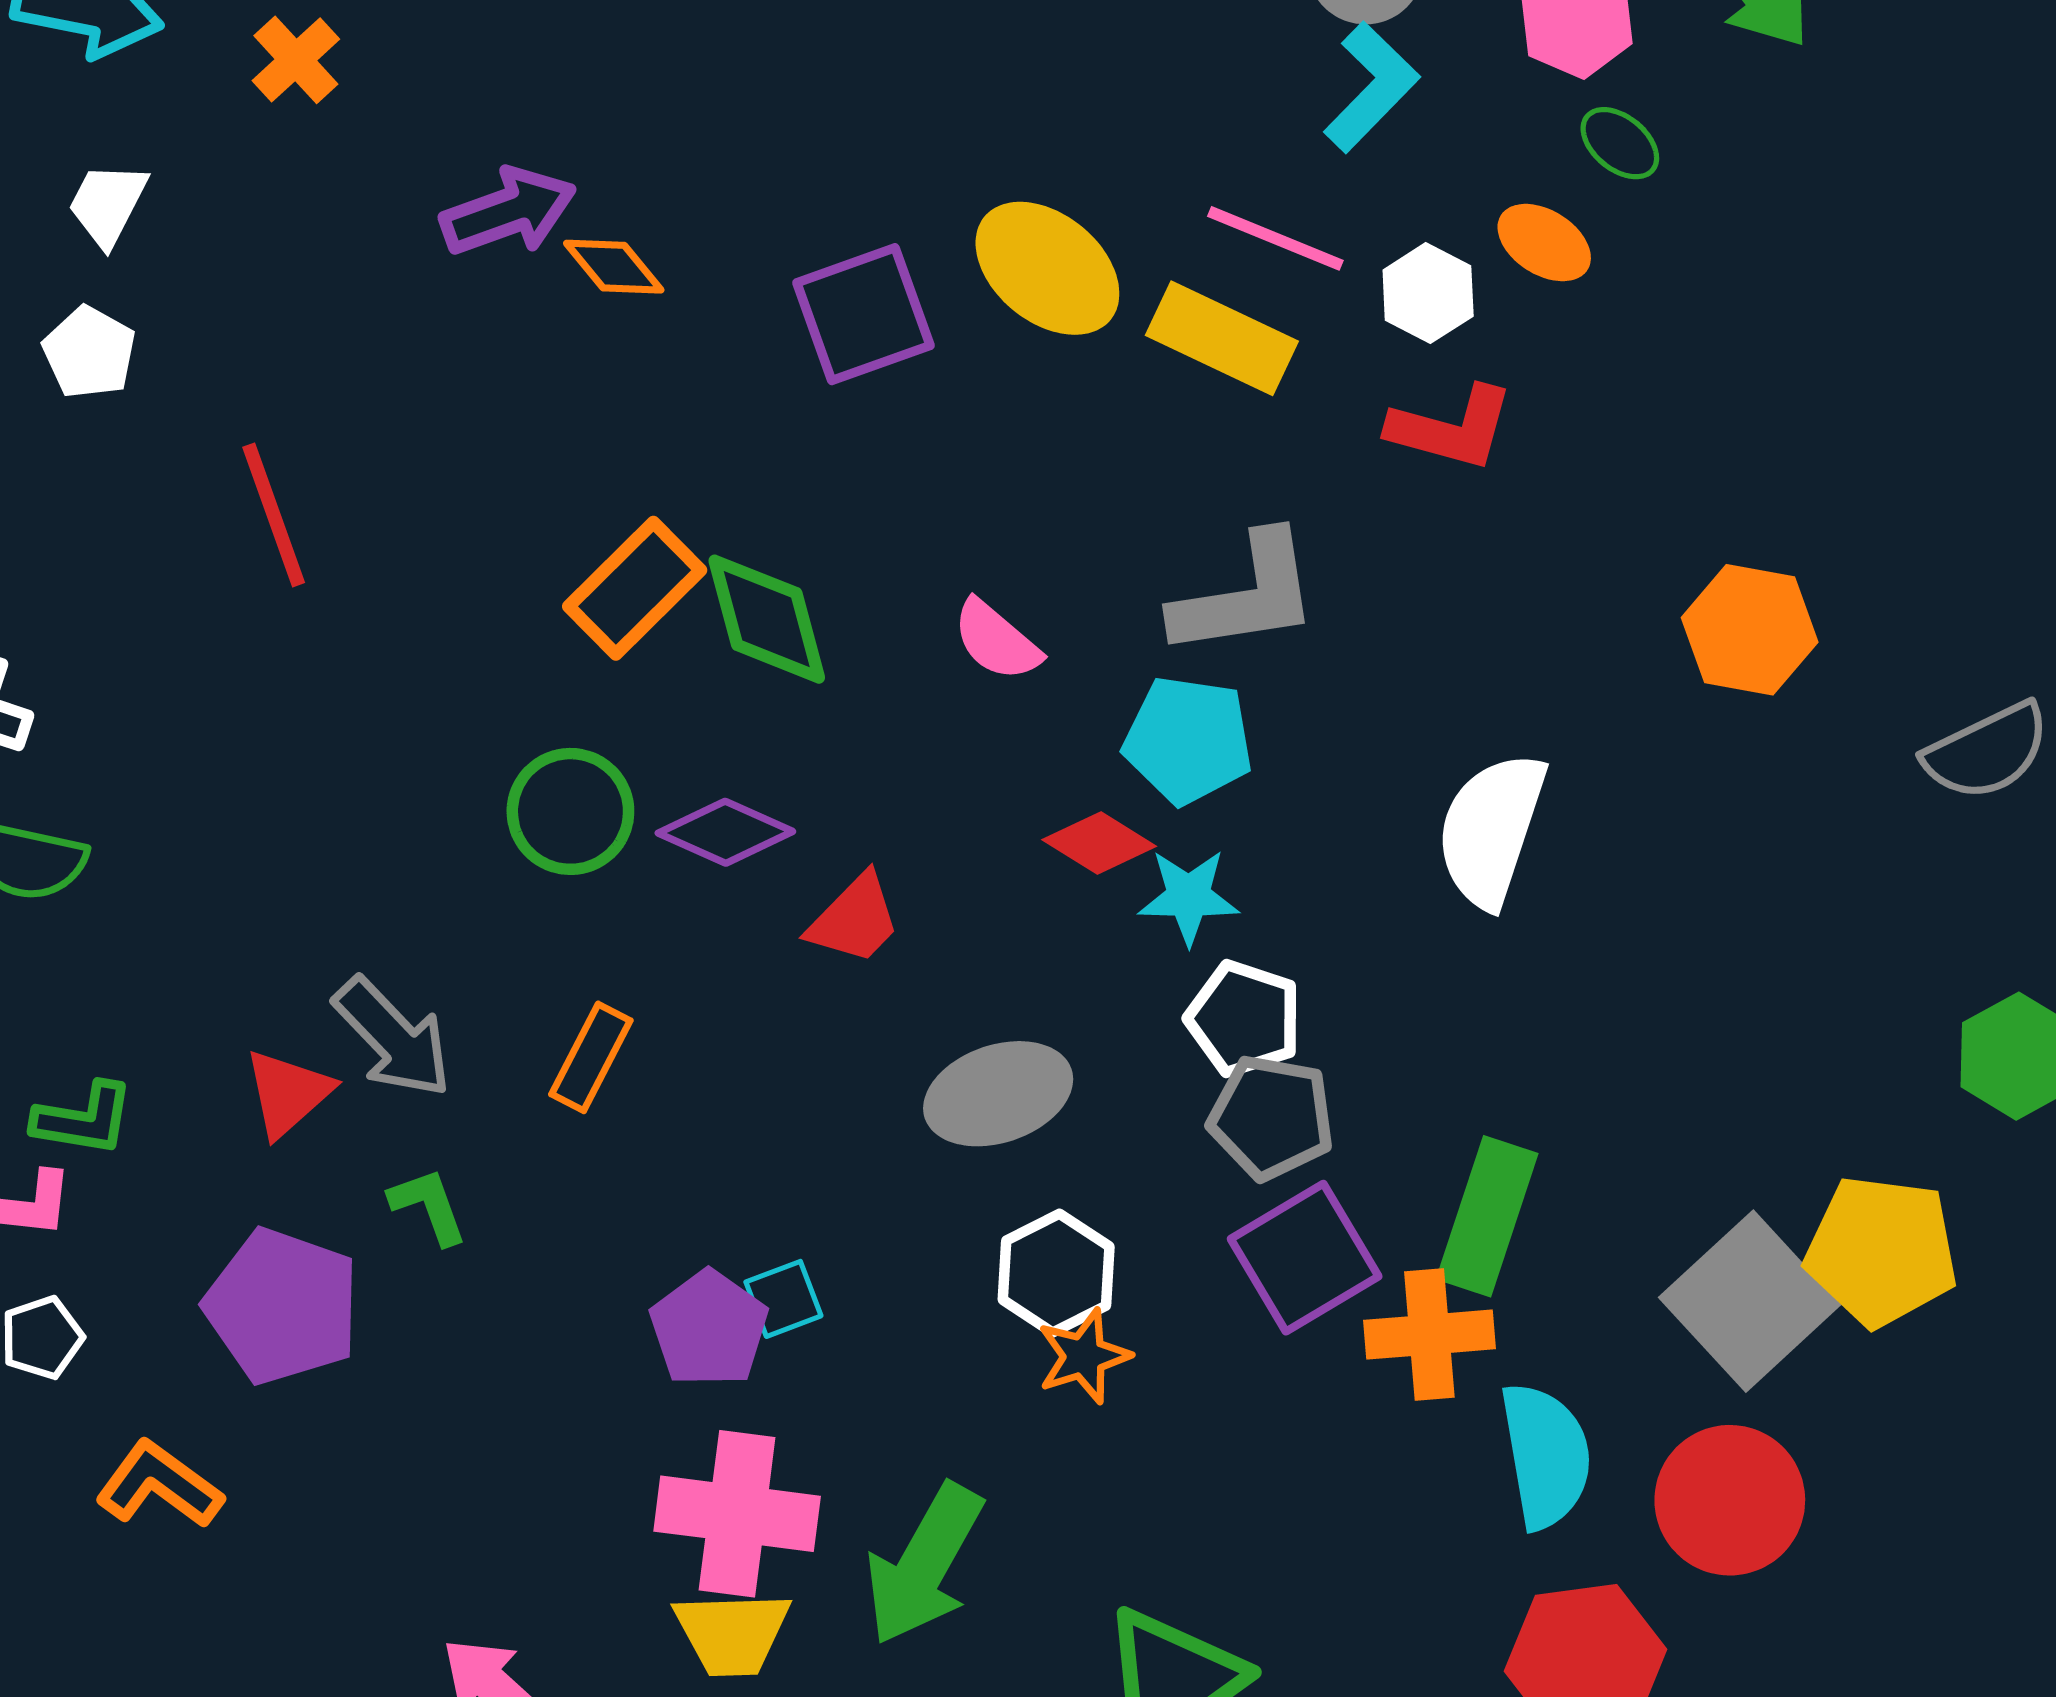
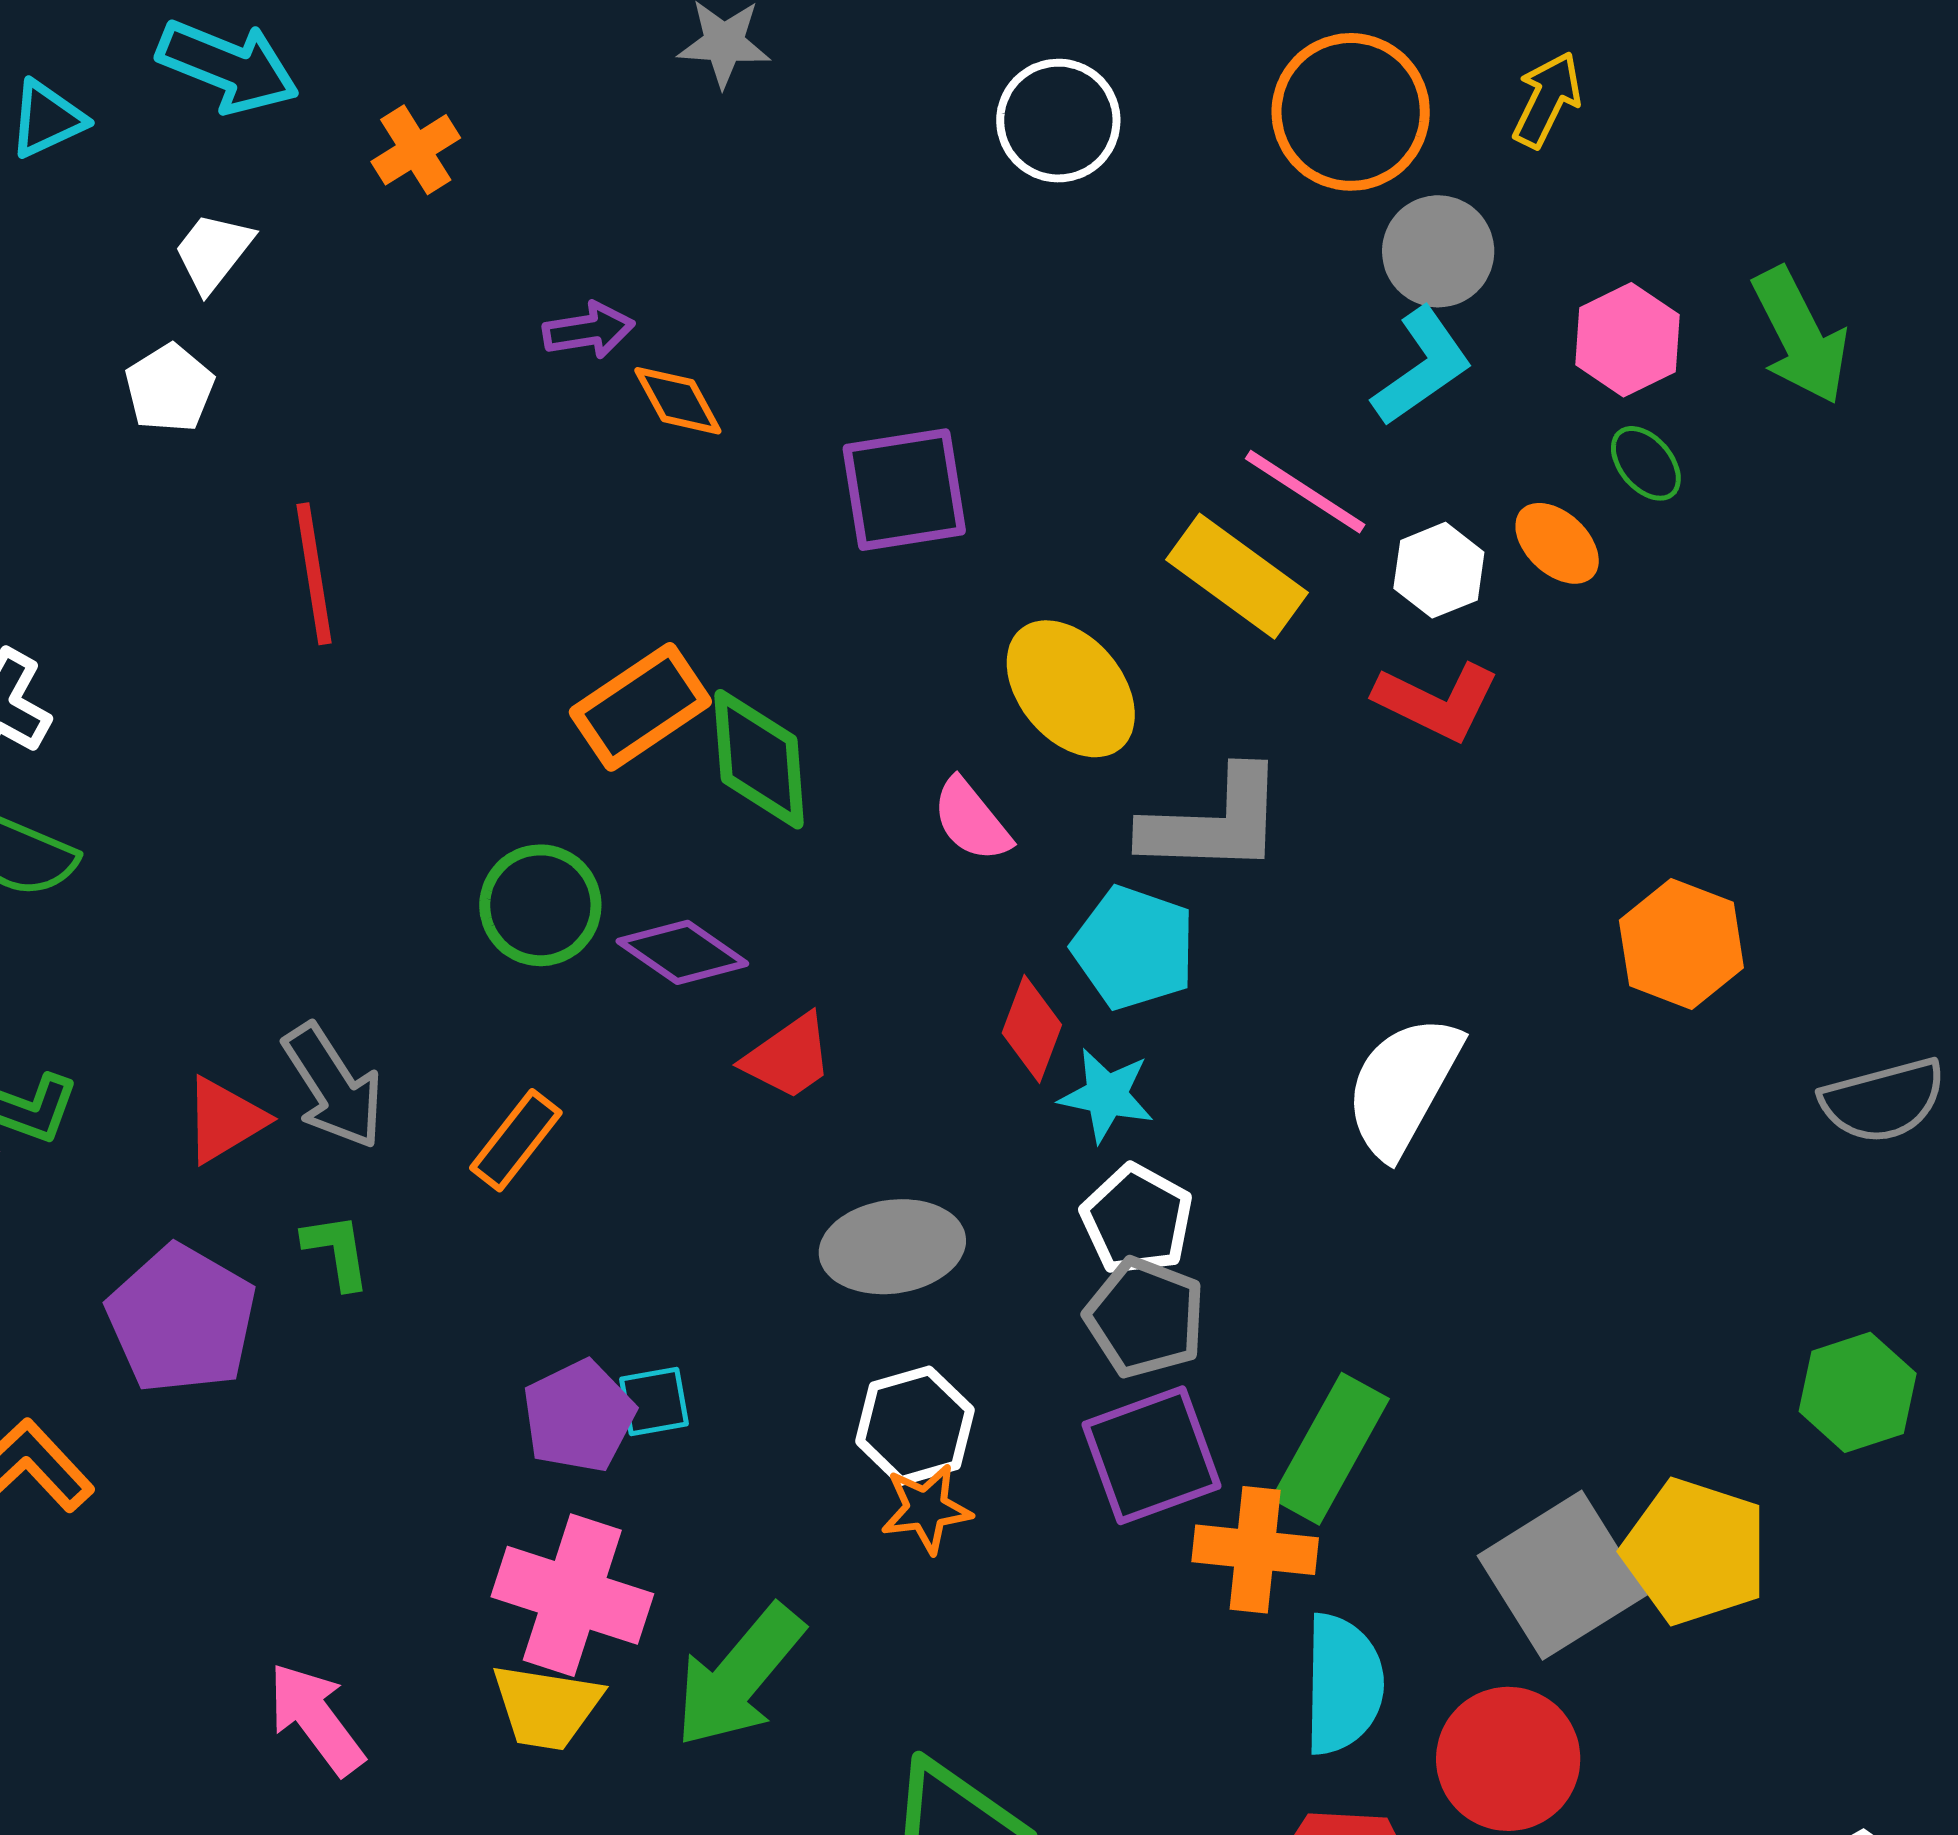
purple arrow: (508, 212) -> (589, 330), size x0.7
yellow ellipse: (1047, 268) -> (1071, 689), moved
red diamond: (1099, 843) -> (1032, 1029), turned 68

